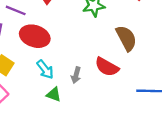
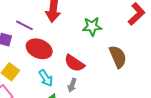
red semicircle: (107, 67) -> (74, 63), moved

